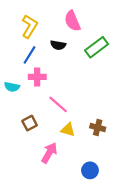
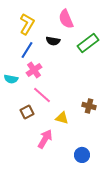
pink cross: (37, 77) -> (34, 70), turned -35
pink line: (58, 104) -> (42, 95), moved
brown cross: (98, 128) -> (89, 106), moved

